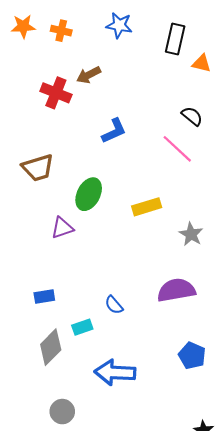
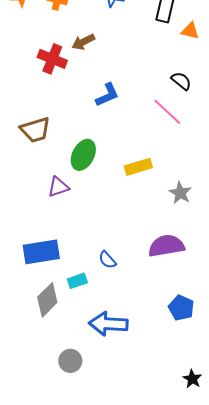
blue rectangle: (44, 297) -> (41, 252), size x1.8
gray circle: (62, 412) -> (70, 361), moved

